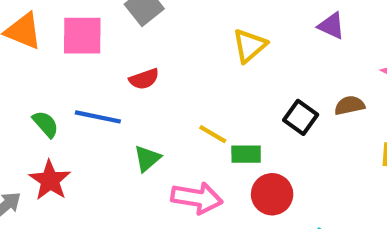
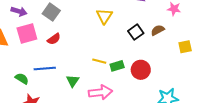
red semicircle: (144, 79) -> (54, 39), moved
black square: (301, 117) -> (136, 32), moved, turned 35
red circle: (272, 194) -> (141, 70), moved

